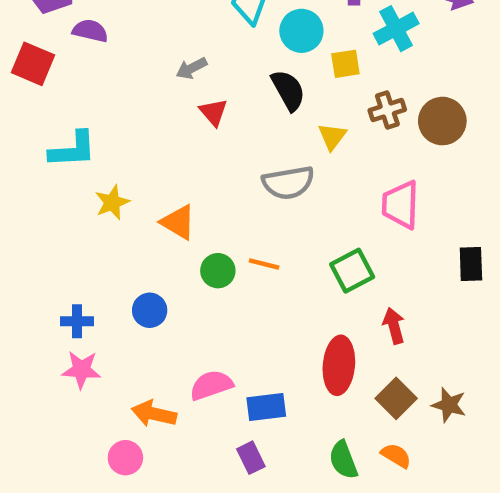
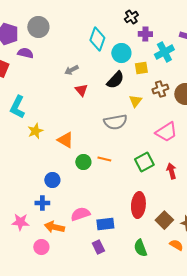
black semicircle: (288, 90) -> (115, 80), turned 72
cyan L-shape: (73, 150) -> (17, 107), turned 120
pink trapezoid: (400, 205) -> (166, 132), turned -125
blue cross: (77, 321) -> (42, 203), moved
red arrow: (394, 326) -> (171, 171), moved
pink star: (81, 370) -> (20, 222), moved
orange semicircle: (396, 456) -> (176, 245), moved

